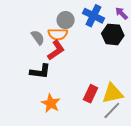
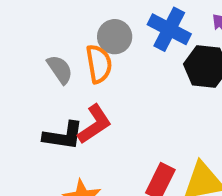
orange semicircle: (58, 34) -> (99, 64), turned -102
red L-shape: (56, 50) -> (95, 124), moved

